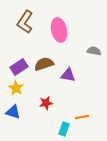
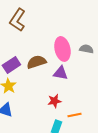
pink ellipse: (59, 30) -> (62, 49), moved
red star: (46, 103) -> (54, 101), moved

